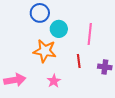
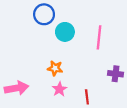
orange star: (45, 51) -> (55, 68), moved, size x0.6
red line: (79, 61) -> (87, 97), moved

